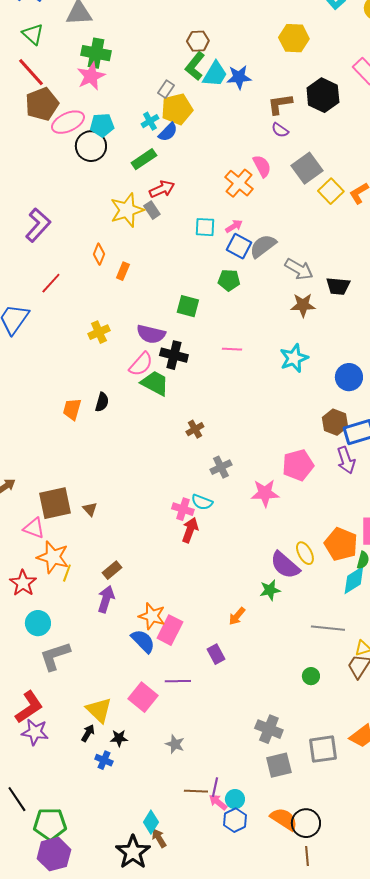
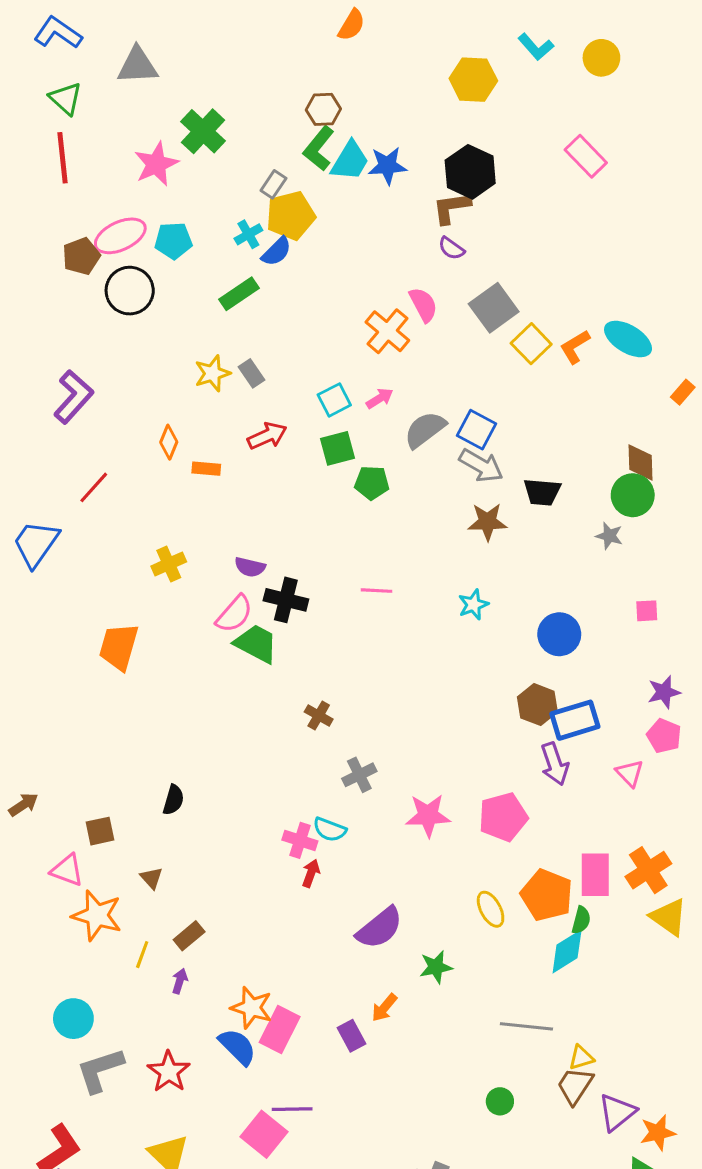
yellow hexagon: (294, 38) -> (473, 80), moved
green cross: (96, 53) -> (203, 131), moved, turned 32
red line: (31, 72) -> (62, 158), turned 36
black hexagon: (323, 95) -> (470, 172), moved
brown pentagon: (42, 104) -> (81, 256), moved, size x0.7
black circle: (91, 146) -> (130, 291), moved
red arrow: (162, 189) -> (267, 436), moved
yellow star: (127, 210) -> (212, 373), size x0.7
cyan square: (205, 227) -> (334, 400), turned -30
blue square: (239, 246) -> (476, 430), moved
orange rectangle: (123, 271) -> (206, 469), turned 72
green square: (188, 306) -> (337, 448), moved, turned -30
purple semicircle: (151, 334) -> (250, 567), size x0.7
cyan star: (294, 358) -> (473, 605), size x0.7
black semicircle: (102, 402) -> (173, 800), moved
orange trapezoid: (72, 409) -> (119, 647), moved, size x1.4
brown cross: (195, 429) -> (319, 715), turned -30
pink pentagon: (298, 465) -> (503, 817), moved
brown square: (55, 503) -> (100, 831), size x0.6
brown triangle: (90, 509) -> (152, 878), moved
red arrow: (190, 530) -> (311, 873), size x0.7
purple semicircle: (285, 565) -> (380, 928), moved, turned -80
yellow line: (67, 573) -> (142, 955), moved
red star: (23, 583) -> (169, 1072), moved
purple arrow: (106, 599) -> (180, 981), size x0.6
purple rectangle: (216, 654) -> (351, 1036), moved
pink square: (143, 697) -> (264, 1134), moved

